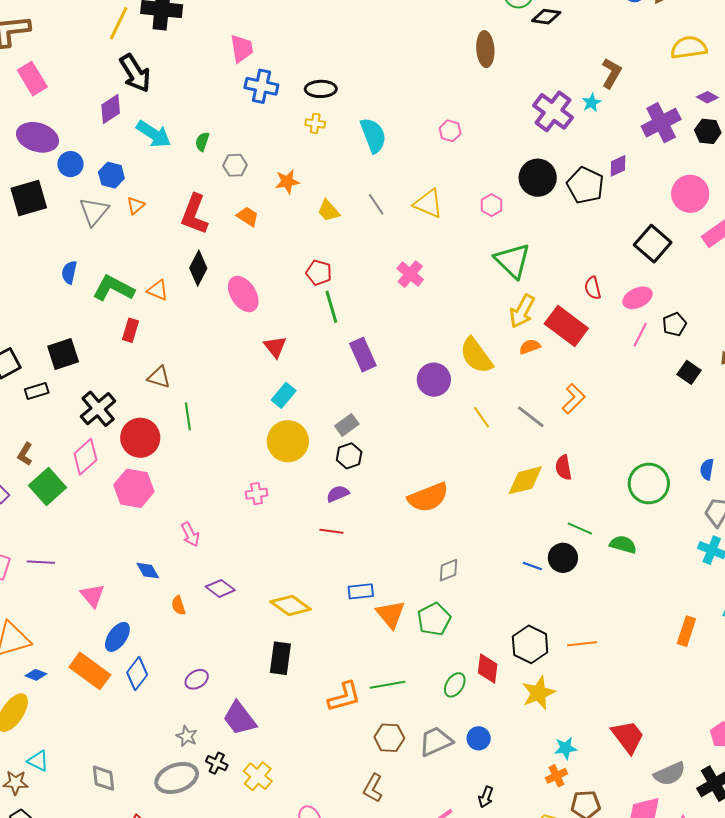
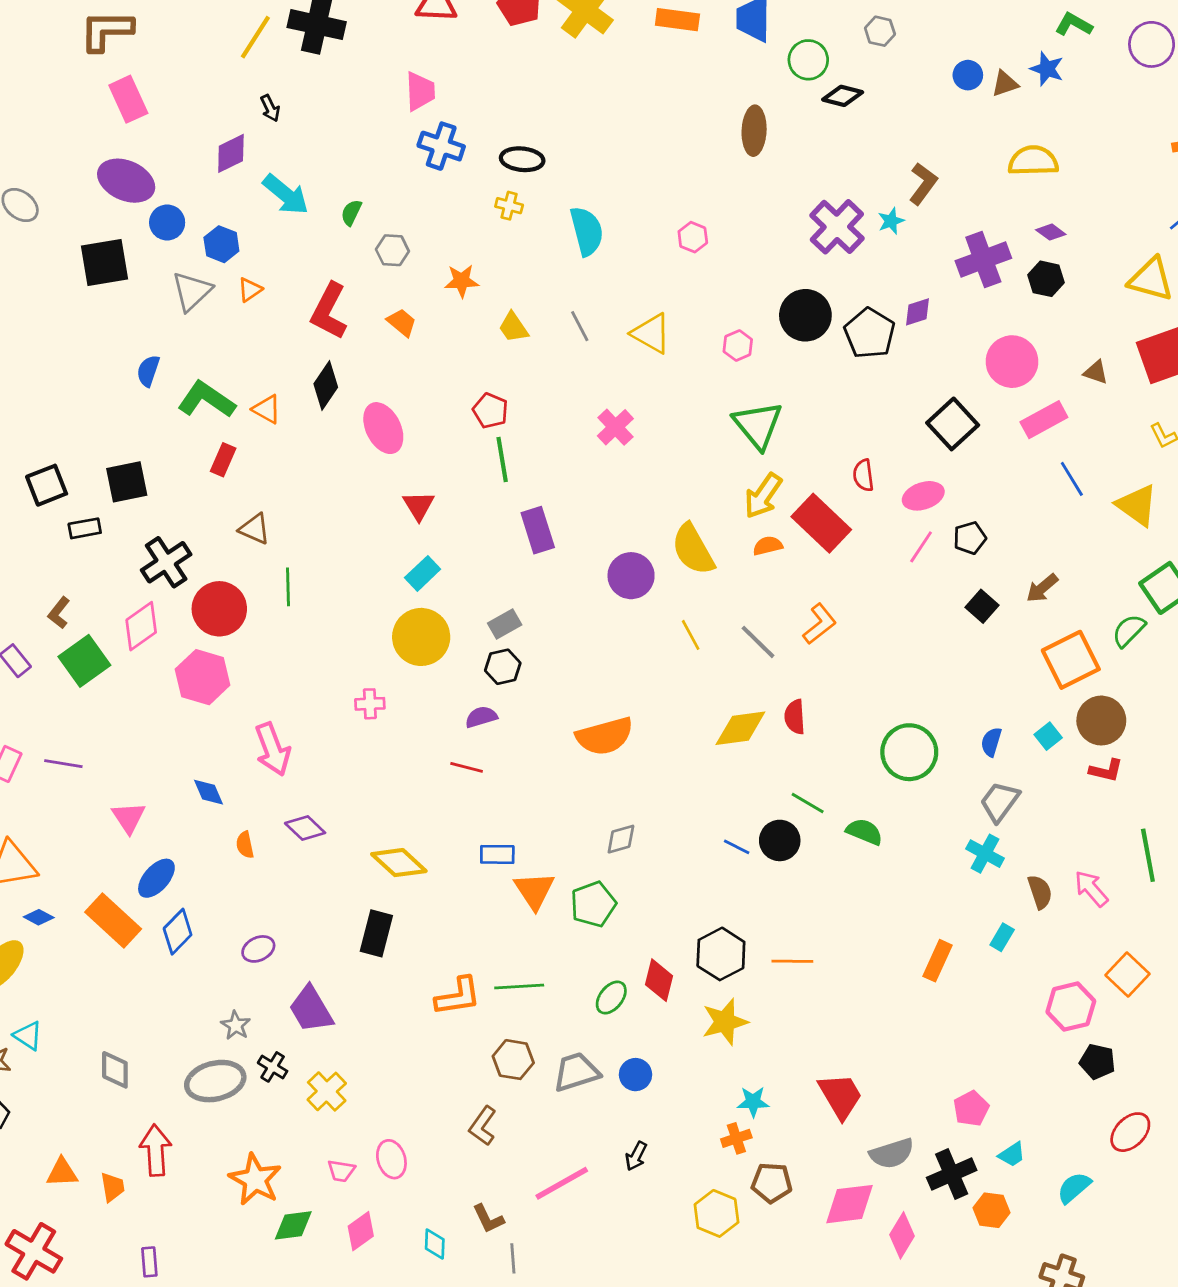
black arrow: (135, 73) -> (270, 108), size x0.5
pink arrow: (190, 534) -> (273, 749), size x1.5

